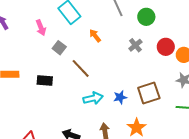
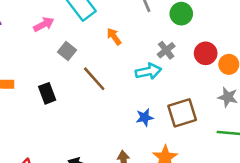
pink arrow: (41, 28) -> (44, 24), turned -98
black rectangle: (45, 81) -> (47, 93), turned 63
cyan arrow: (93, 98) -> (148, 71), moved

